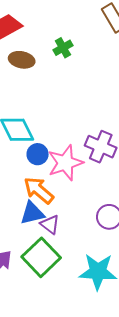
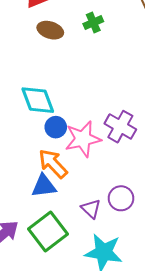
purple triangle: (50, 224) -> (91, 209), moved

